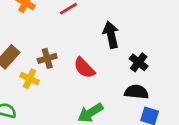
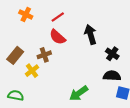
red semicircle: (84, 68) -> (57, 37), moved
yellow cross: (30, 79) -> (32, 71), turned 32

